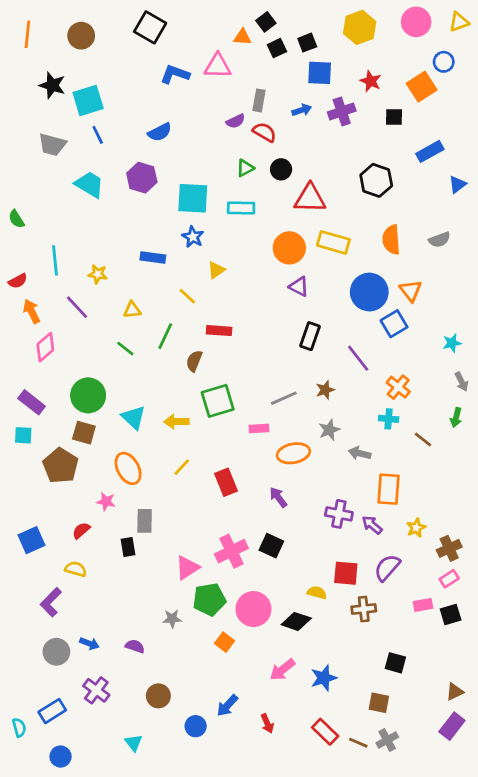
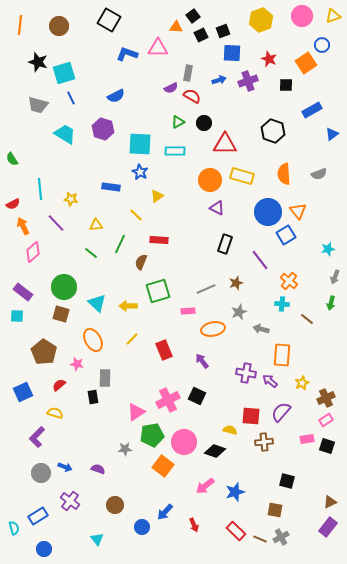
gray arrow: (462, 382) -> (335, 277), turned 48
brown pentagon: (61, 466) -> (44, 352), moved
black square: (451, 615) -> (327, 446), turned 35
orange square: (225, 642) -> (163, 466), size x1.5

